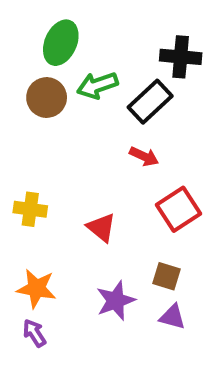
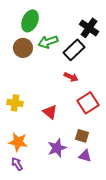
black cross: (181, 57) -> (89, 28), turned 30

